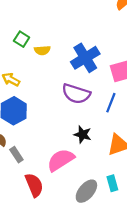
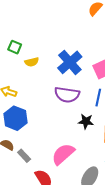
green square: (22, 39) -> (15, 47), moved
black star: (83, 134) -> (86, 121), moved

